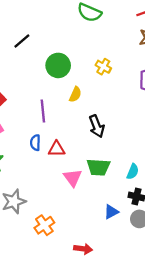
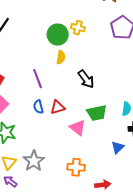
green circle: (58, 65) -> (58, 35), moved
orange cross: (44, 225) -> (76, 167), moved, turned -36

